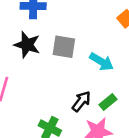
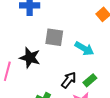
black star: (27, 45) -> (30, 58), moved

